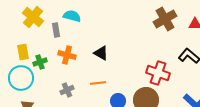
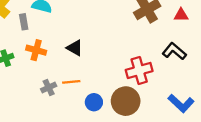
red cross: (158, 73) -> (139, 71), turned -35
gray cross: (67, 90) -> (49, 87), moved

